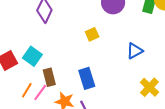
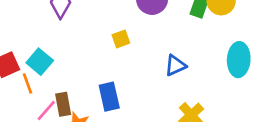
brown rectangle: (49, 77) -> (63, 104), moved
orange line: (27, 90) -> (28, 84), moved, turned -56

